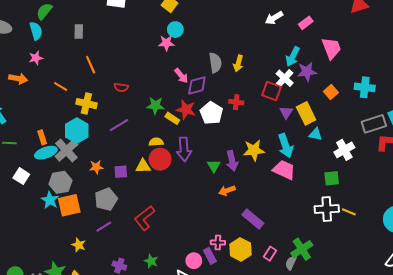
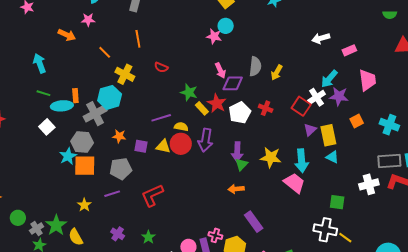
purple line: (119, 125) -> (161, 118), moved
white cross: (344, 150) -> (369, 184), moved
cyan ellipse: (46, 153) -> (62, 106), moved
purple arrow: (232, 161) -> (237, 152), moved
green triangle: (214, 166) -> (241, 164), moved

